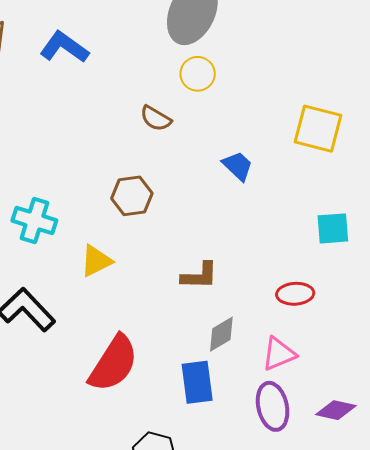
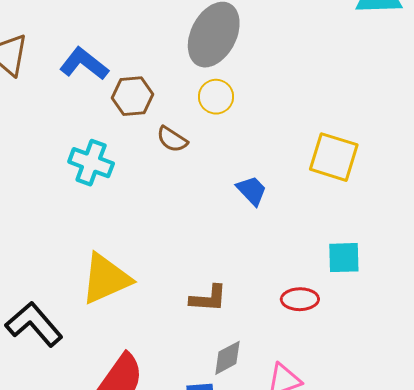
brown hexagon: (132, 196) -> (133, 96), moved
cyan cross: (34, 221) -> (91, 163), moved
yellow triangle: (96, 261) -> (106, 279), size x1.6
red ellipse: (295, 294) -> (300, 299), moved

